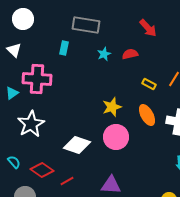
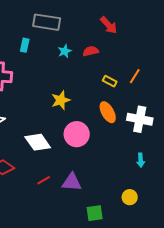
yellow star: (112, 107) -> (61, 100), moved
white diamond: (77, 145) -> (38, 142), turned 36
red line: (67, 181) -> (44, 180), moved

